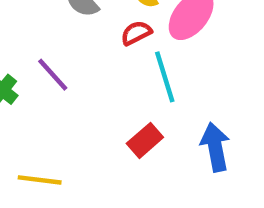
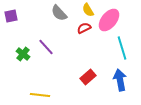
cyan line: (165, 77) -> (122, 48), moved

